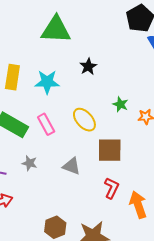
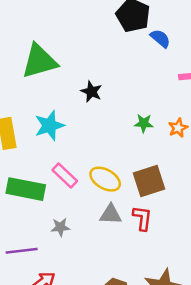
yellow ellipse: (84, 120) -> (105, 179), moved
red L-shape: (112, 188) -> (142, 218), moved

